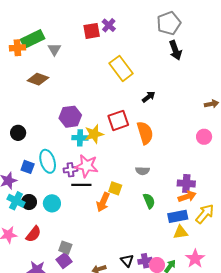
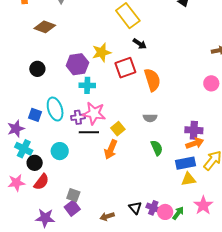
black arrow: (149, 97) -> (140, 44), moved, turned 72
black circle: (18, 133) -> (37, 69), moved
yellow star: (94, 134) -> (102, 52), moved
yellow square: (115, 188) -> (118, 129), moved, turned 32
black circle: (29, 202) -> (35, 163), moved
purple cross: (145, 261) -> (153, 208), turned 32

